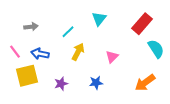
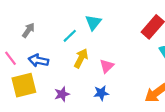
cyan triangle: (99, 19) -> (93, 22), moved
gray arrow: (31, 27) -> (28, 30), turned -48
pink triangle: (112, 57) -> (107, 66), moved

